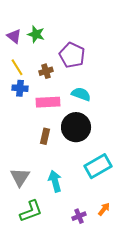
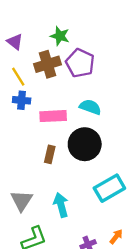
green star: (36, 34) -> (60, 36), moved
brown cross: (46, 71) -> (47, 64), moved, size x1.6

